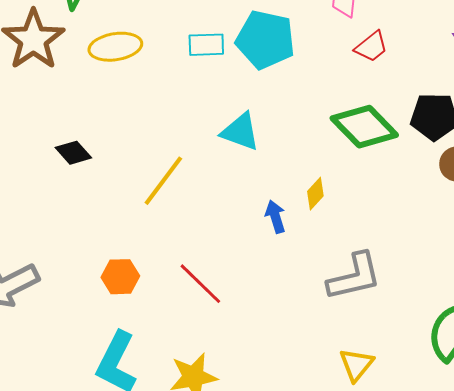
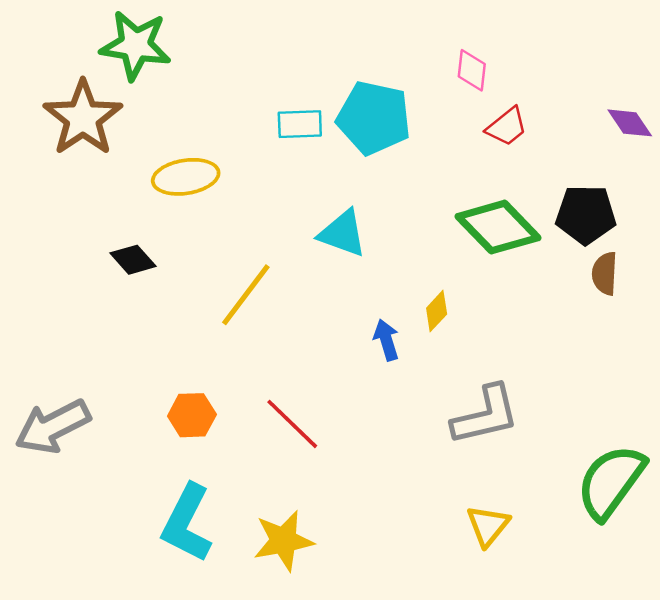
yellow ellipse: (115, 47) -> (186, 177), moved

